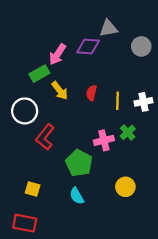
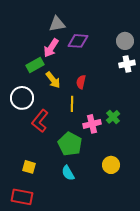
gray triangle: (108, 28) -> (57, 24), moved
yellow line: (117, 101) -> (72, 104), moved
white cross: (144, 102) -> (127, 64), moved

